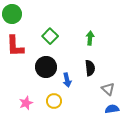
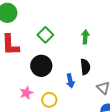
blue arrow: (67, 80) -> (70, 81), moved
pink star: (26, 103) -> (26, 93), moved

